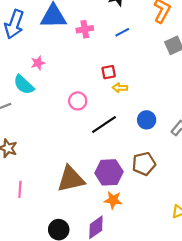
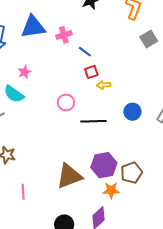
blue line: (122, 32) -> (85, 52), moved, turned 72
black line: (104, 125) -> (93, 121), turned 40
brown pentagon: (144, 164) -> (132, 173), moved

